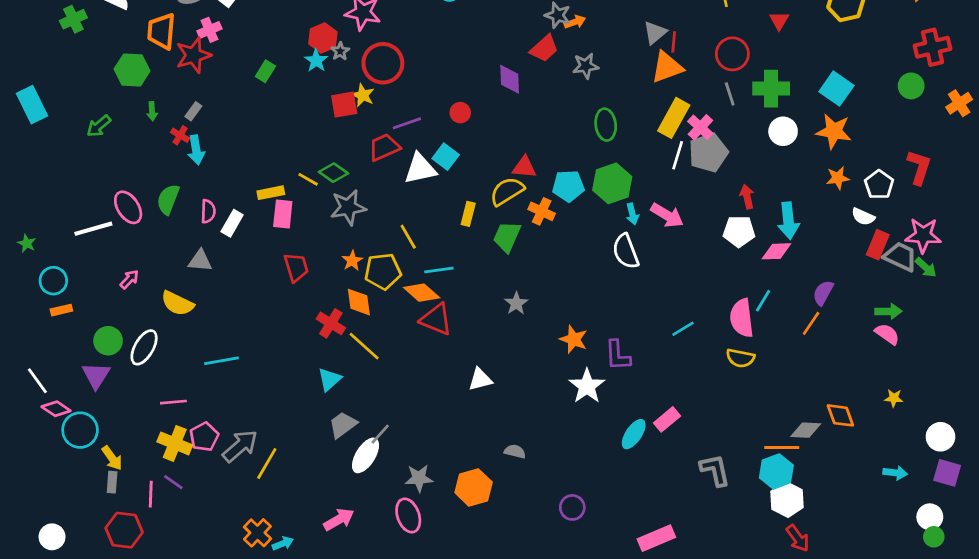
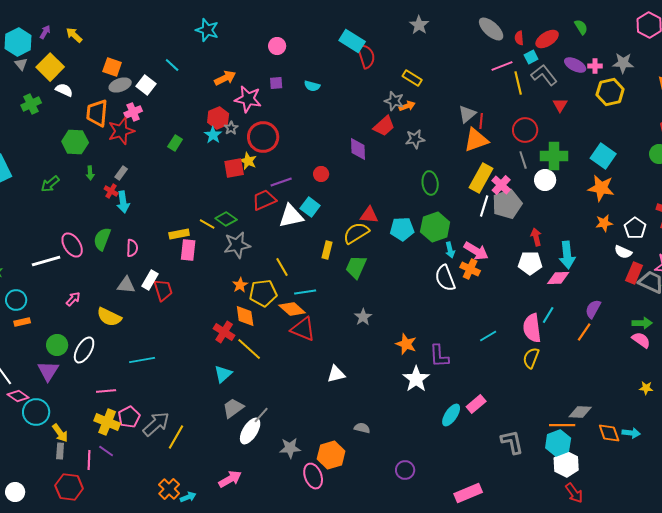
white circle: (783, 131) -> (545, 180), moved
orange cross: (542, 211) -> (470, 269), moved
white rectangle: (232, 223) -> (150, 280), moved
red trapezoid: (296, 267) -> (163, 290), moved
yellow semicircle: (740, 358) -> (531, 358), turned 100
orange diamond: (840, 415) -> (609, 433), moved
cyan arrow: (895, 473) -> (631, 433), moved
pink ellipse: (408, 515) -> (313, 476), moved

